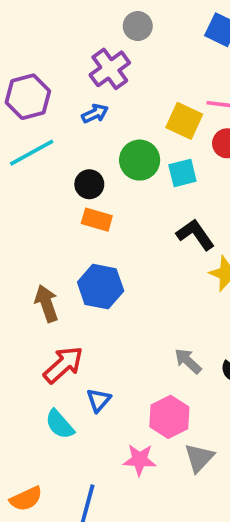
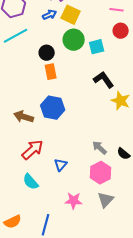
yellow square: (184, 121) -> (71, 15), moved
orange rectangle: (97, 220) -> (51, 72), turned 63
brown arrow: (47, 303) -> (24, 117), turned -54
blue triangle: (99, 400) -> (61, 165), moved
pink hexagon: (169, 417) -> (101, 173), moved

